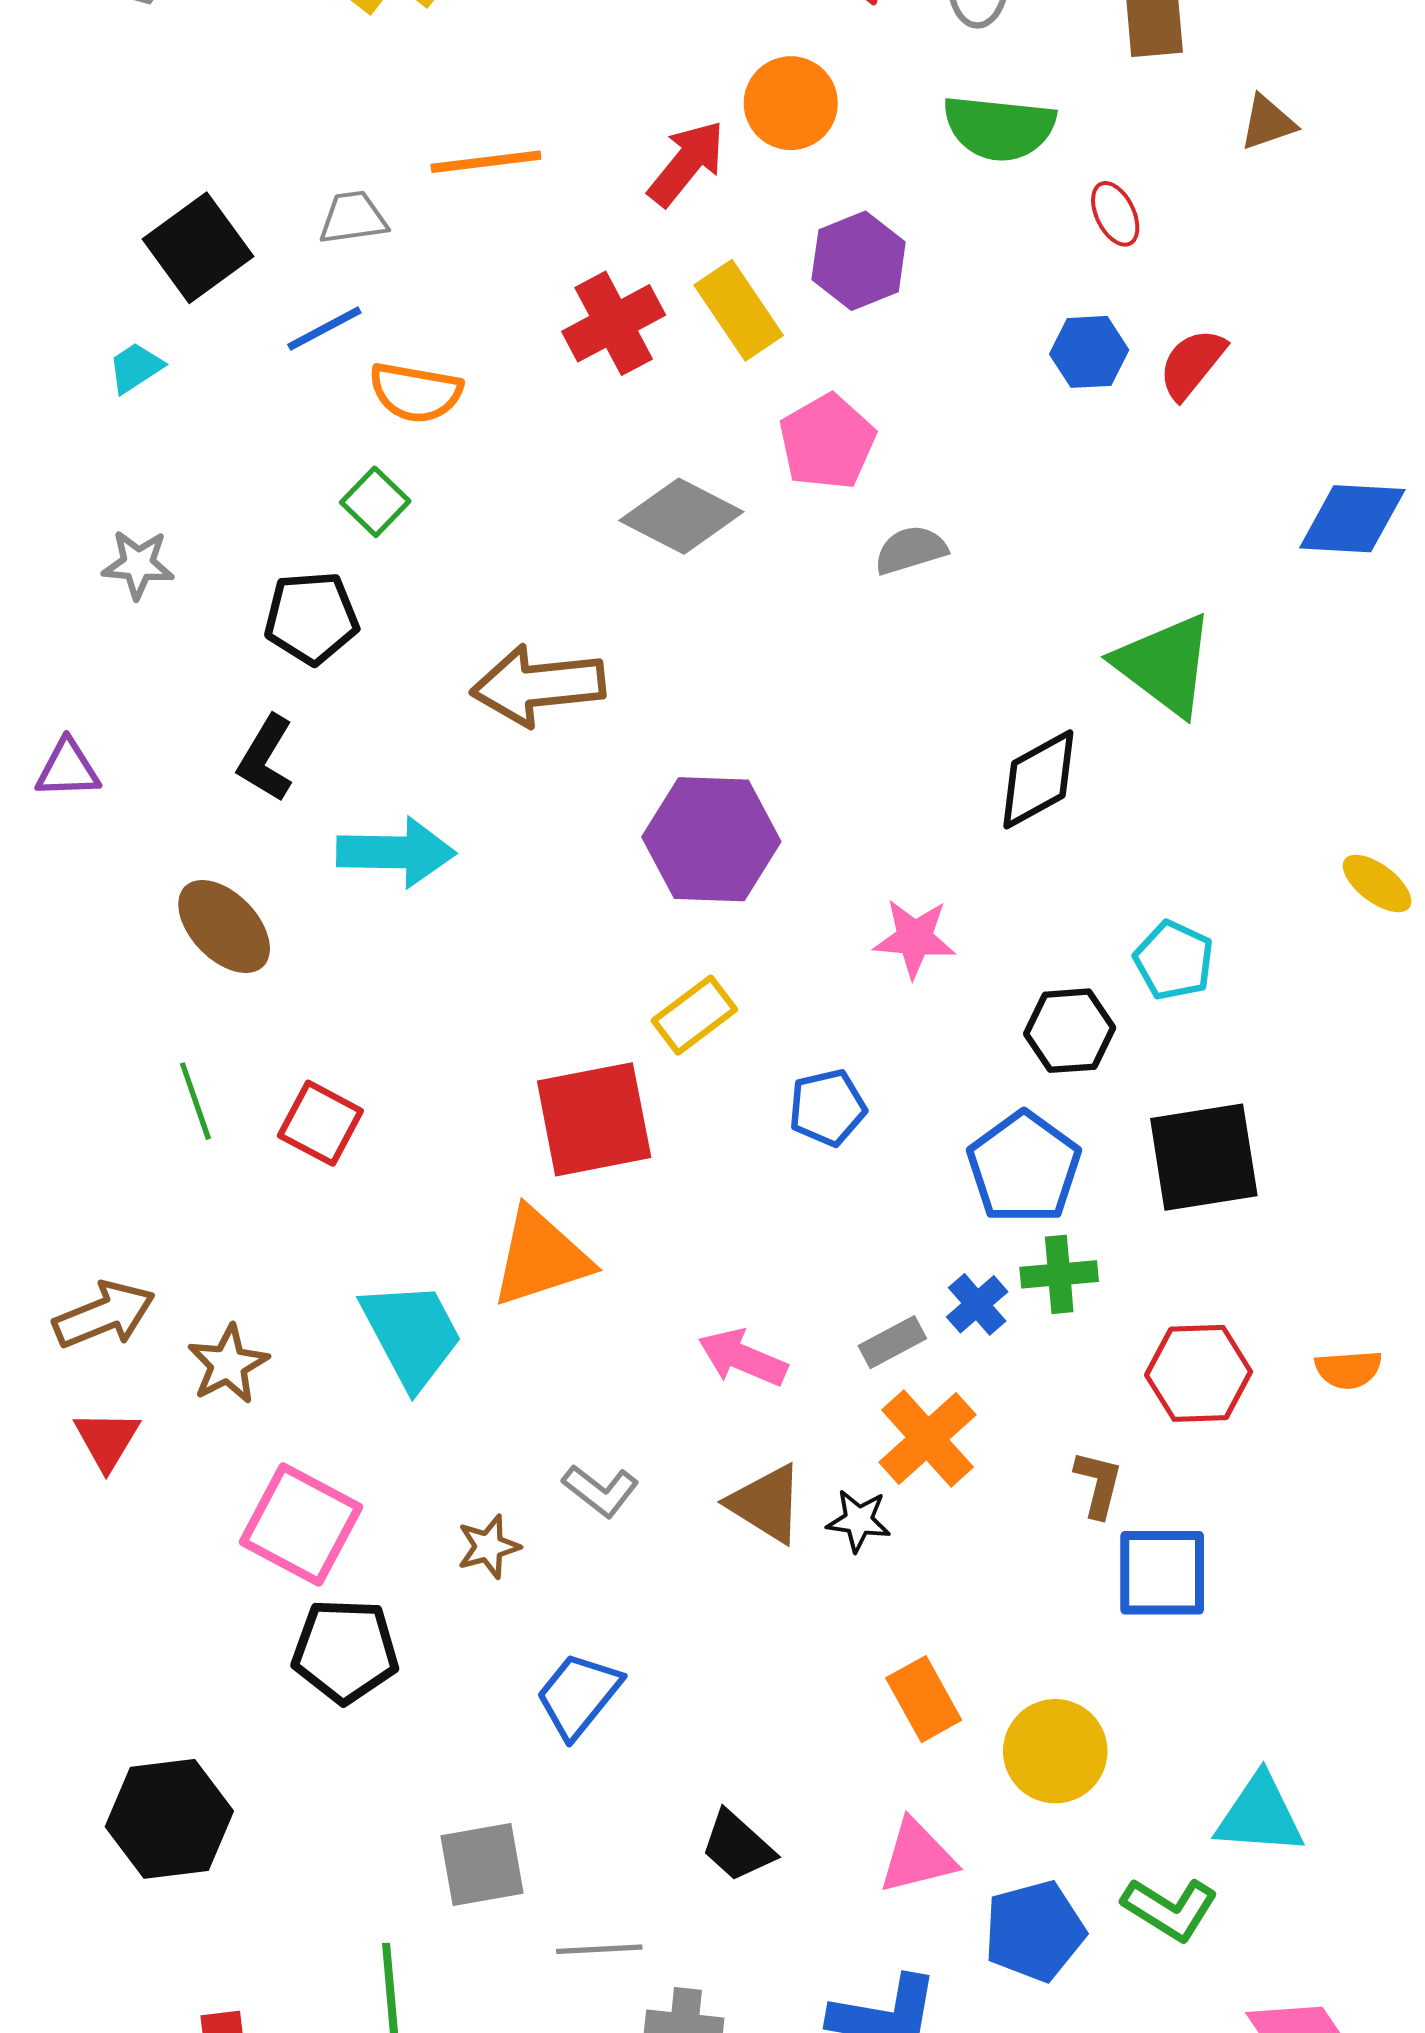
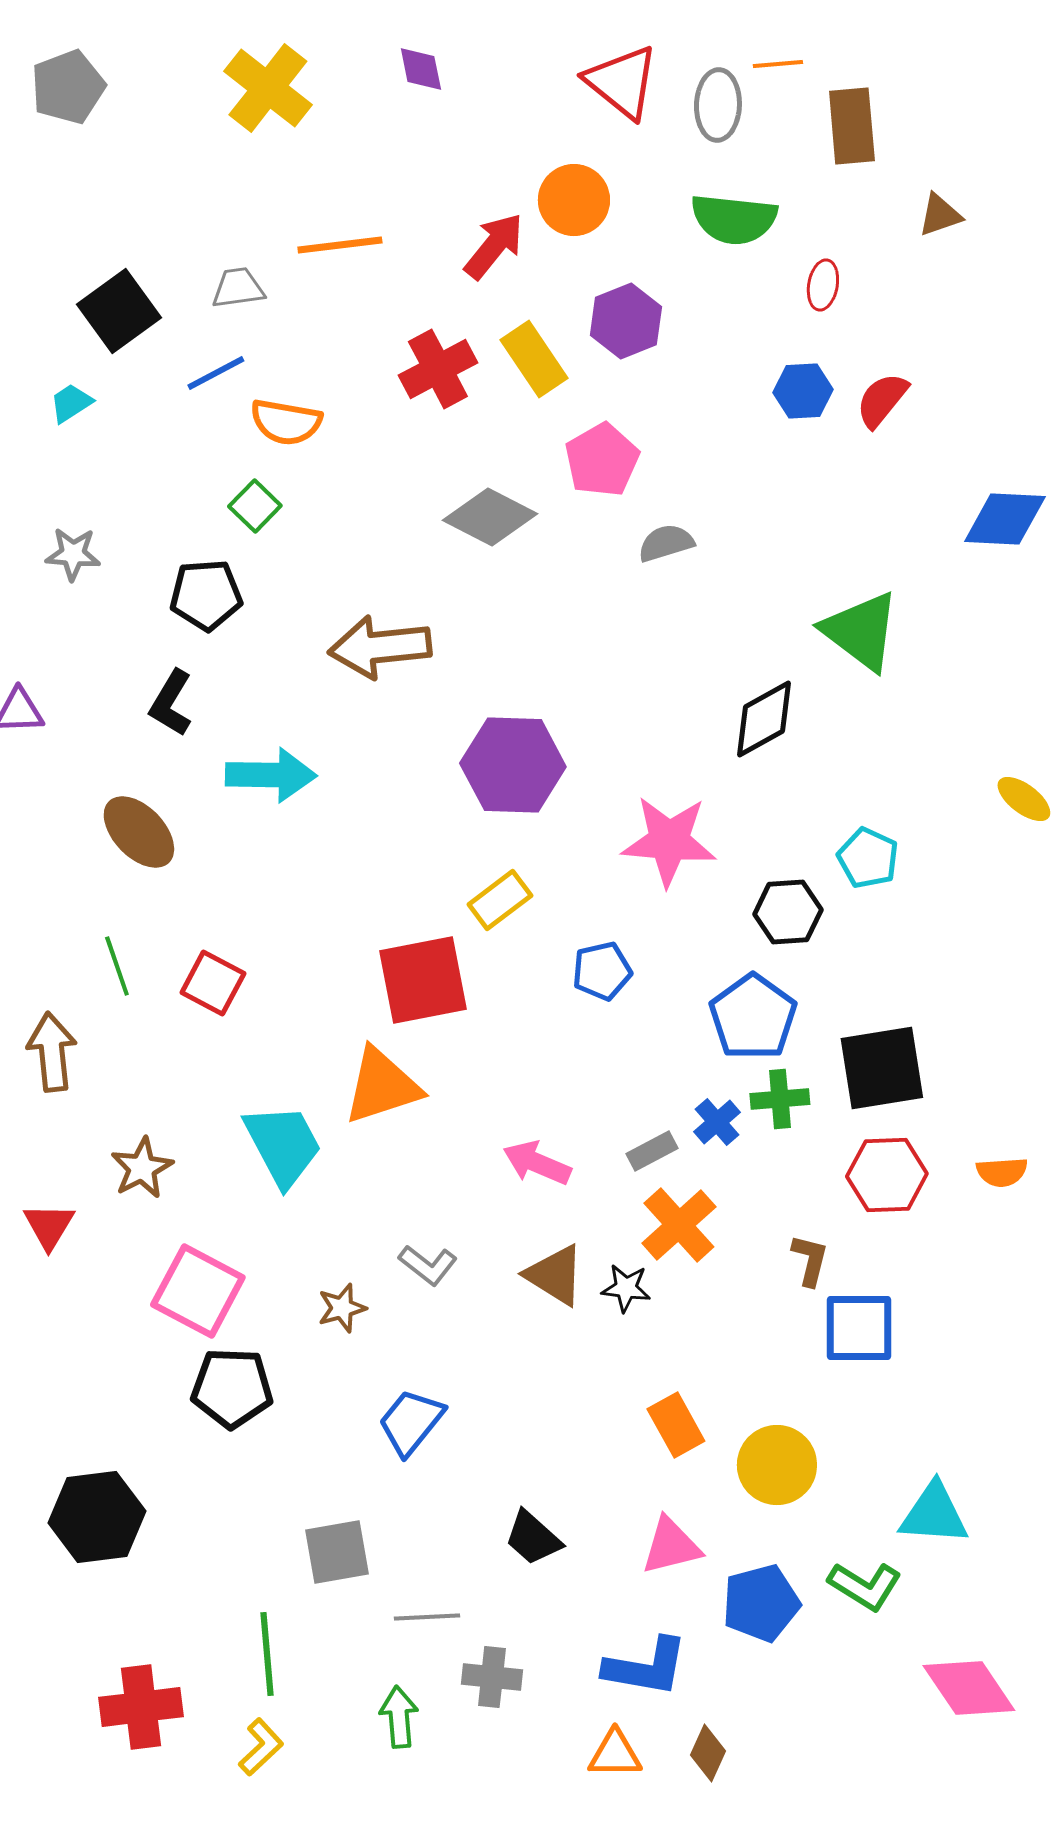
red ellipse: (1115, 214) -> (823, 285), turned 36
pink star: (915, 938) -> (669, 841), size x1.5
black square: (1204, 1157) -> (882, 1068), moved
brown arrow: (104, 1315) -> (52, 1052), moved, turned -74

